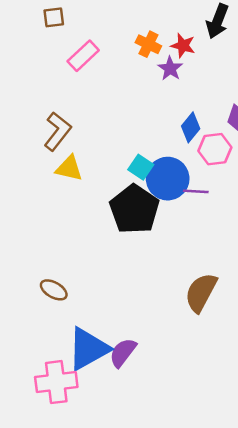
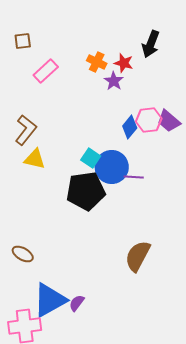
pink hexagon: (215, 149) -> (149, 120), moved
black pentagon: (134, 209) -> (86, 191), turned 30
purple semicircle: (123, 353) -> (77, 303), size x0.7

